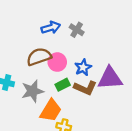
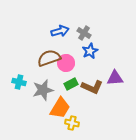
blue star: (83, 67) -> (90, 51), moved
purple triangle: (110, 78) -> (115, 78), size x0.7

